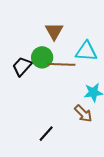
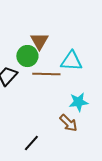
green circle: (42, 57) -> (27, 56), moved

